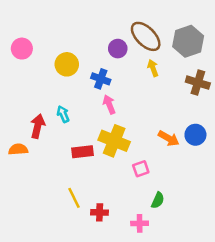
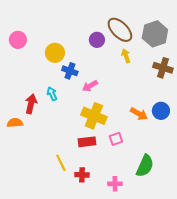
blue cross: (101, 79) -> (70, 71), moved
pink arrow: (109, 104) -> (90, 86), turned -98
red rectangle: (83, 152) -> (87, 142), moved
green semicircle: (158, 200) -> (145, 166), moved, size x1.6

